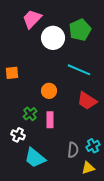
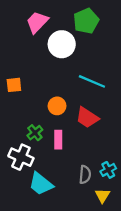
green pentagon: (80, 30) -> (86, 21), moved
red trapezoid: (87, 101) -> (87, 118), moved
white cross: (18, 135) -> (21, 157), size x1.5
yellow triangle: (88, 168) -> (102, 196), turned -40

